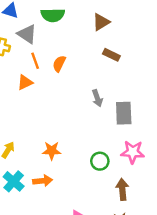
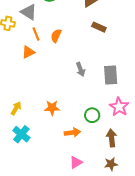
gray arrow: (97, 98) -> (81, 69), moved
pink star: (133, 152) -> (119, 107), turned 30
orange arrow: (43, 181) -> (72, 132), moved

